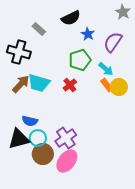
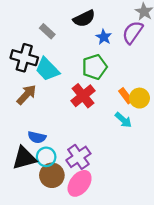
purple semicircle: (113, 42) -> (133, 32), moved
cyan arrow: (106, 69) -> (123, 120), moved
cyan trapezoid: (39, 83) -> (47, 69), moved, turned 30
red cross: (70, 85) -> (83, 96), size x1.5

